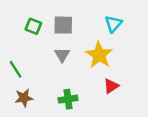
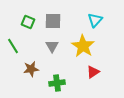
green line: (15, 69) -> (13, 46), moved
brown star: (24, 98) -> (31, 69), moved

